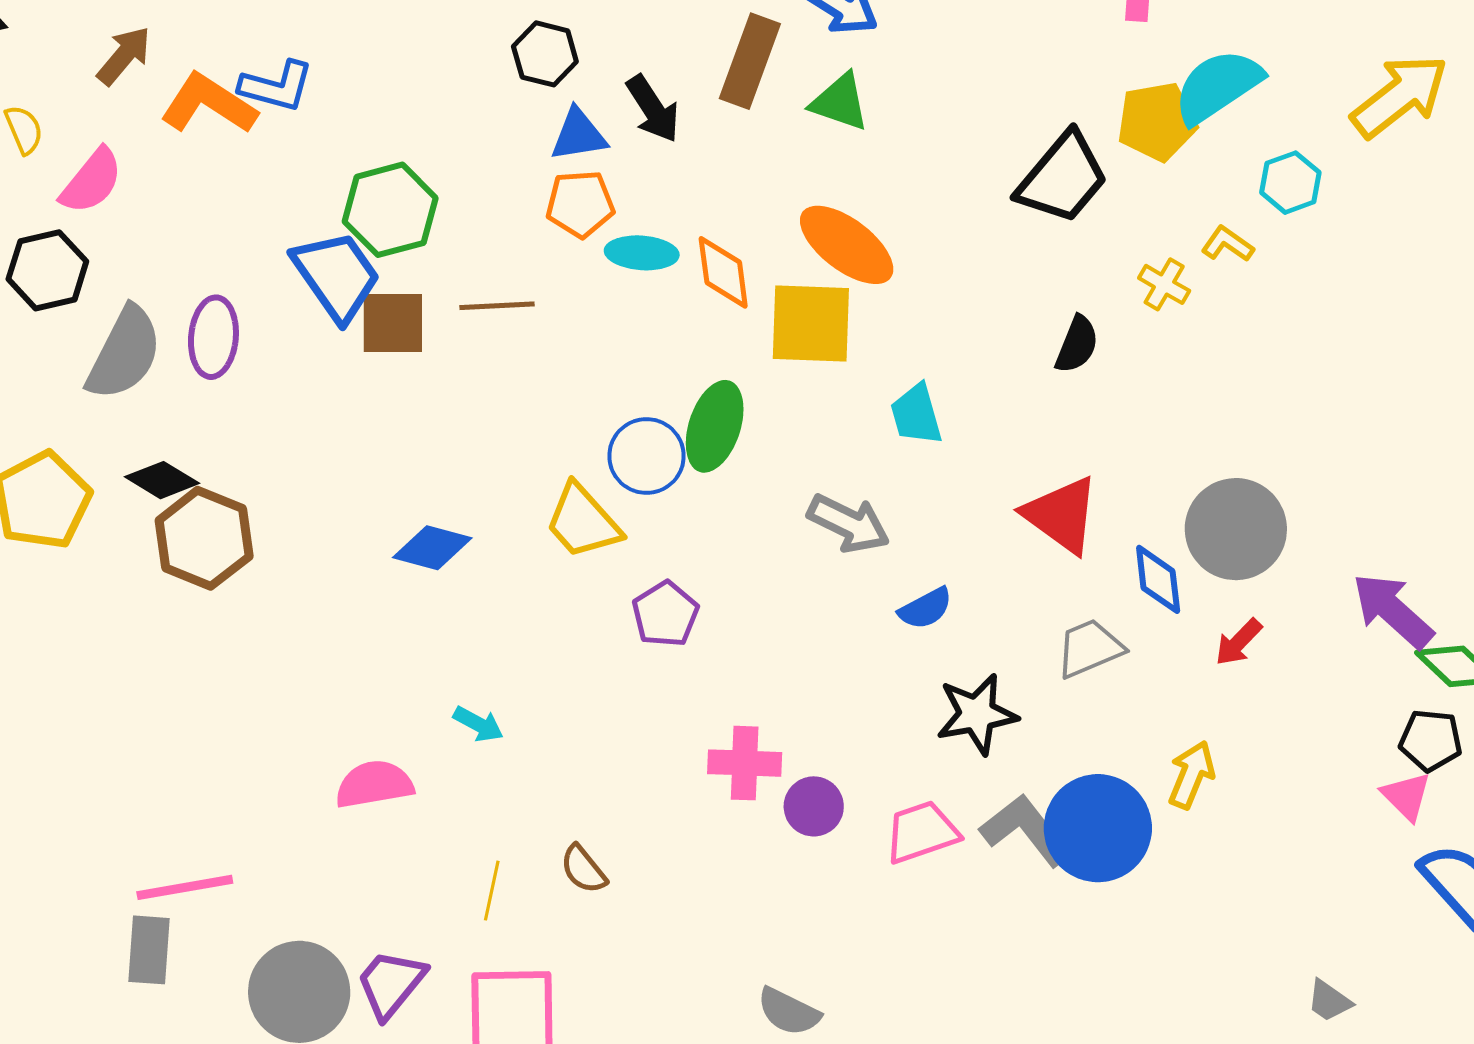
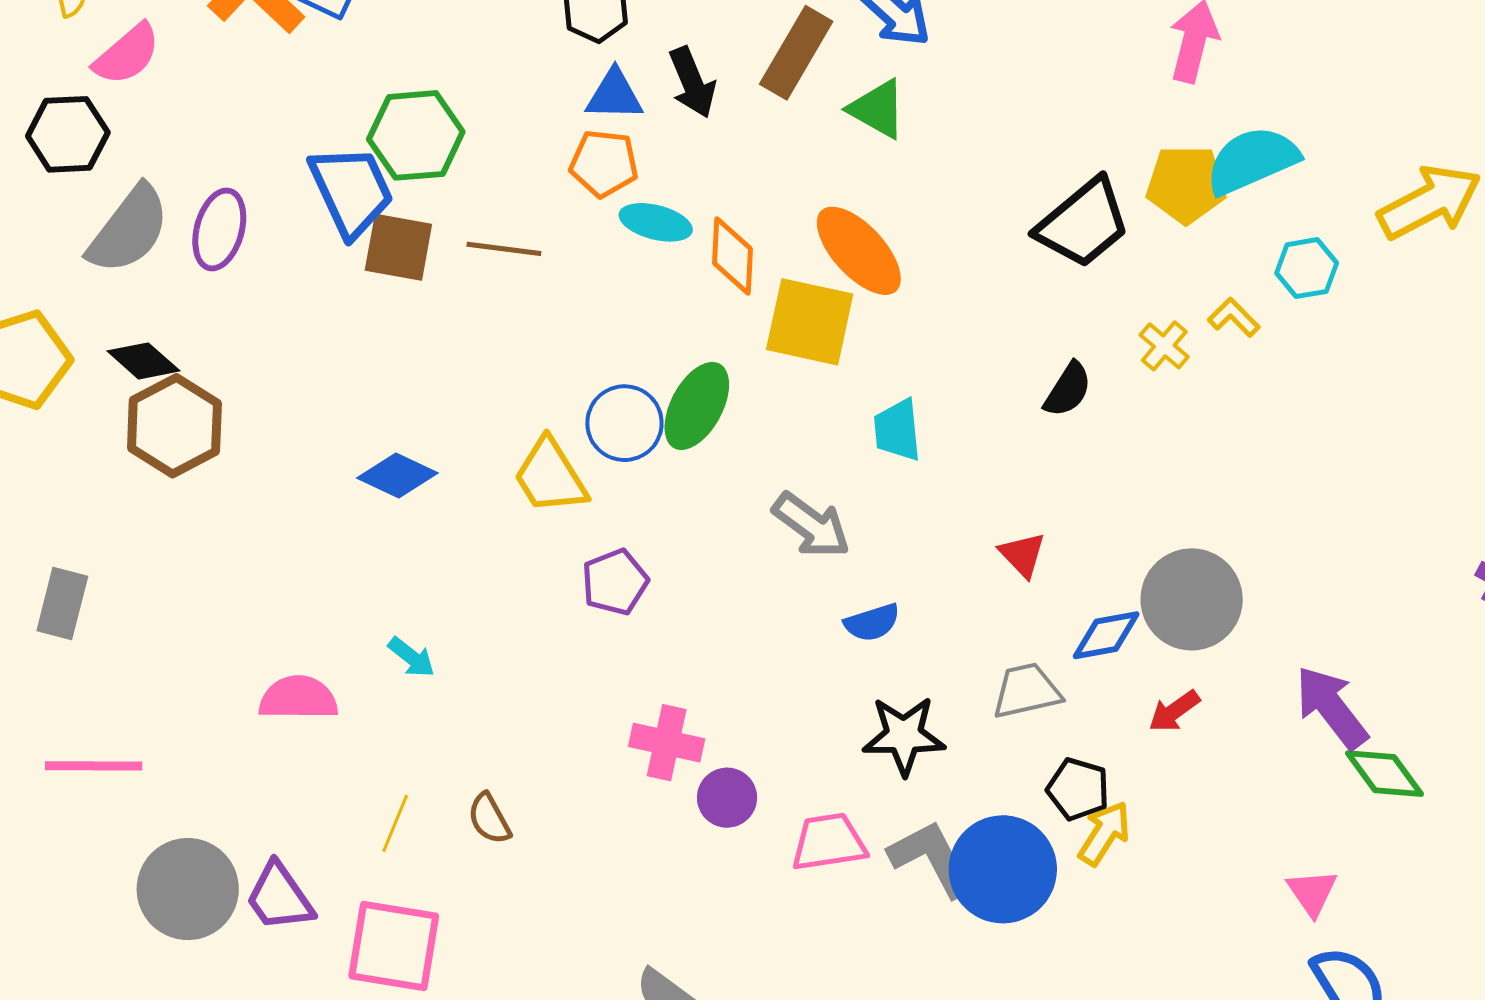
red triangle: (1061, 515) -> (1022, 555), size x0.6
blue diamond: (1158, 579) -> (1106, 635), turned 76
black pentagon: (1431, 740) -> (1078, 789), moved
gray rectangle: (149, 950) -> (62, 604), moved
purple trapezoid: (391, 984) -> (279, 897), turned -84

